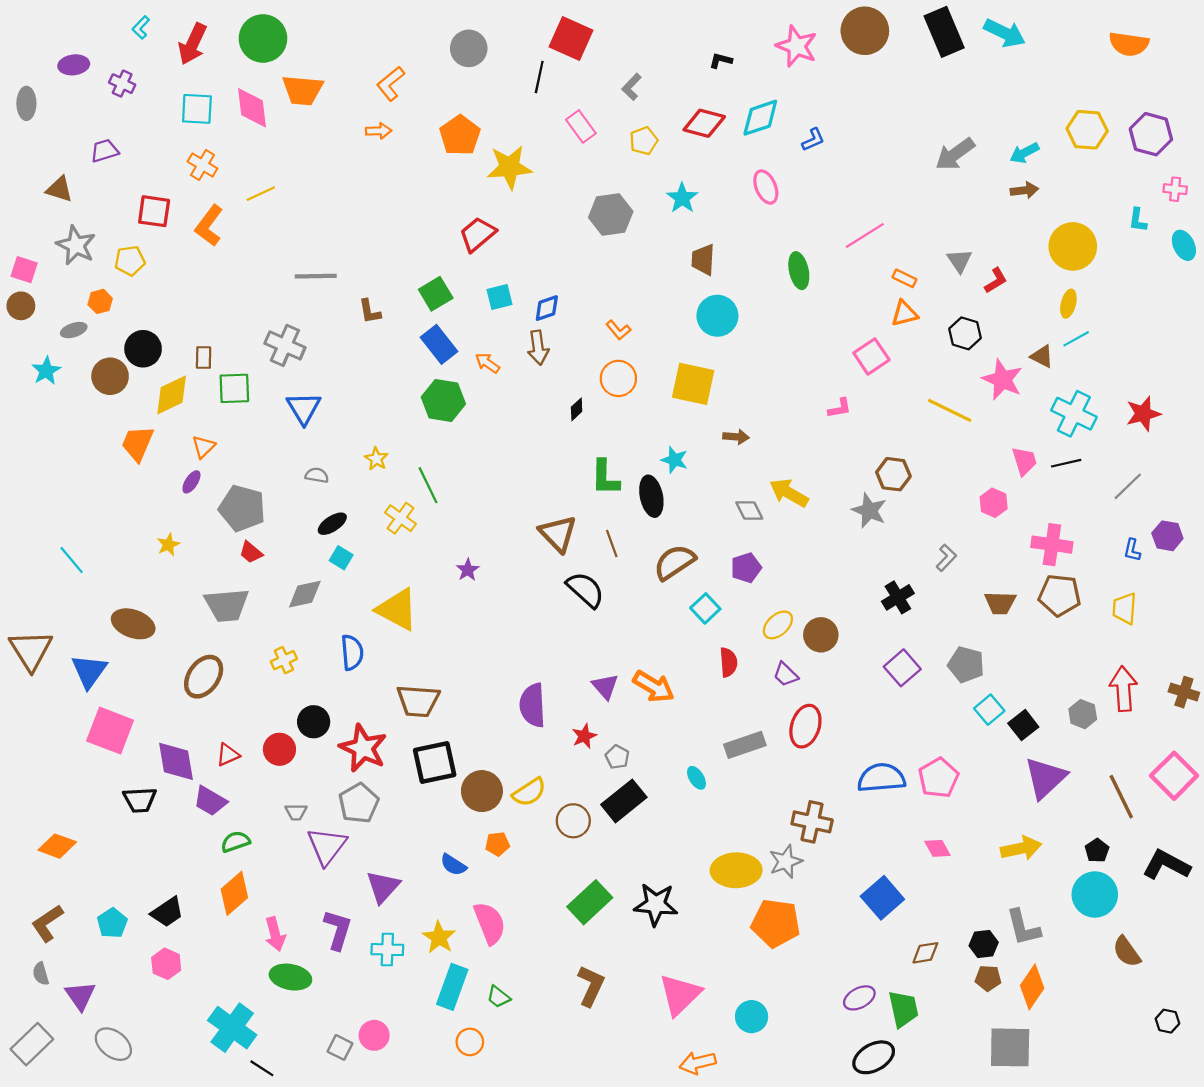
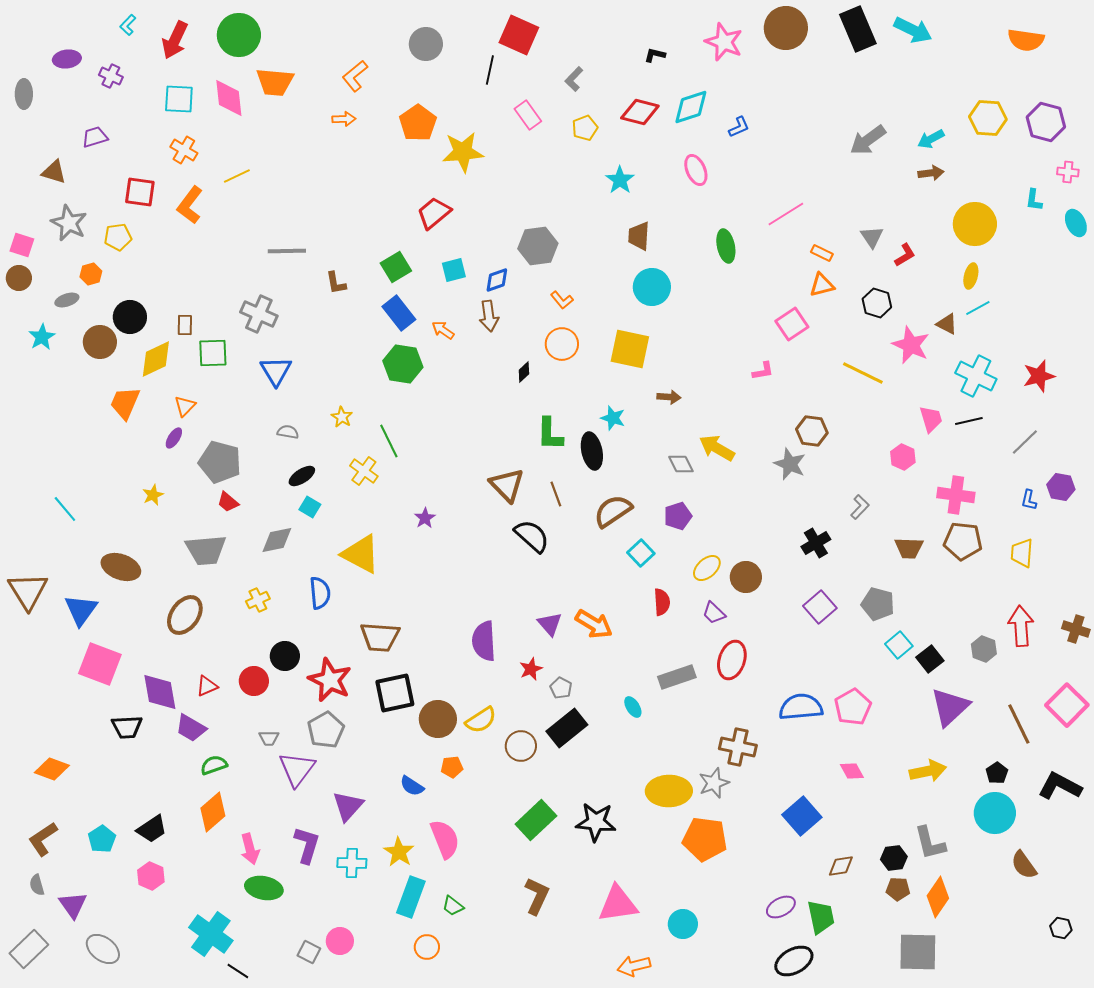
gray hexagon: (611, 215) -> (538, 246), moved
pink triangle: (680, 995) -> (618, 904), turned 36

